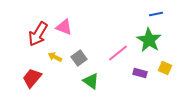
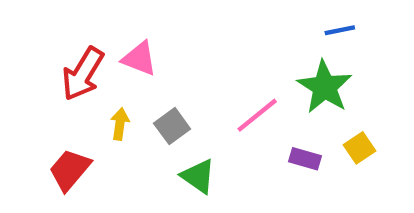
yellow arrow: (55, 57) -> (120, 124), turned 72
yellow square: (165, 68) -> (359, 148), turned 32

